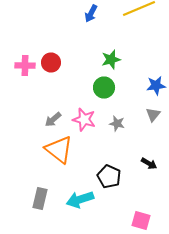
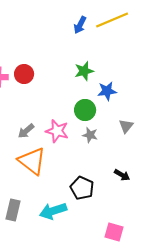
blue arrow: (91, 14) -> (80, 25), moved
blue star: (156, 86) -> (107, 91), moved
green circle: (104, 88) -> (85, 110), moved

